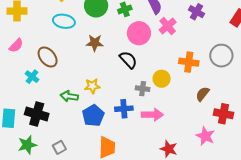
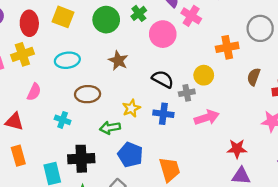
cyan ellipse: (64, 21) -> (67, 60), moved
brown star: (95, 43) -> (118, 61), turned -30
brown ellipse: (48, 57) -> (88, 94), moved, turned -35
black semicircle: (128, 60) -> (163, 79), moved
blue cross: (124, 109) -> (163, 114), moved, turned 30
blue pentagon: (93, 116) -> (130, 155), moved

